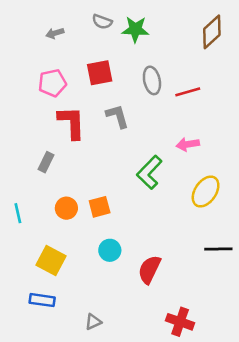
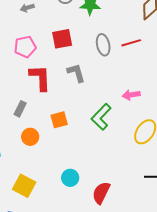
red line: (188, 92) -> (131, 43), moved
orange square: (100, 207) -> (59, 120), moved
orange circle: (66, 208) -> (30, 137), moved

